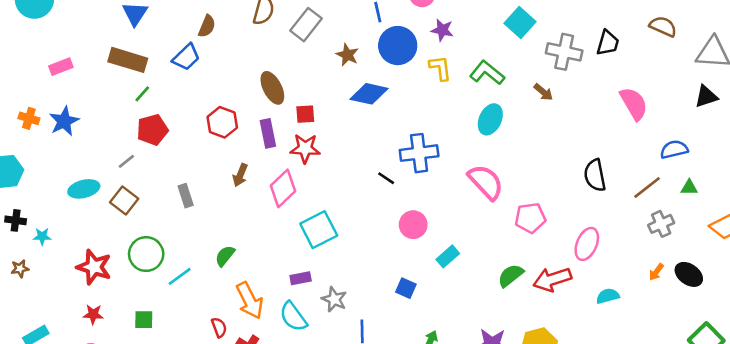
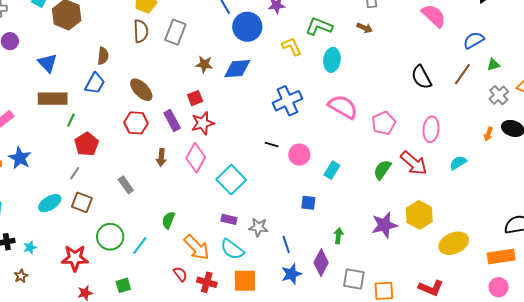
brown star: (347, 55) -> (204, 64), moved
yellow L-shape: (440, 68) -> (292, 47), moved
brown ellipse: (272, 88) -> (141, 90), moved
black line: (386, 178) -> (272, 144), moved
gray cross: (661, 224) -> (499, 95), moved
purple rectangle: (301, 278) -> (229, 219), turned 42
red arrow: (552, 279) -> (414, 163), turned -104

